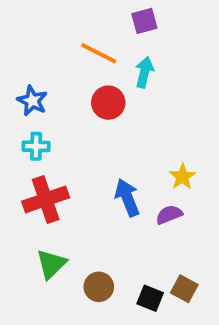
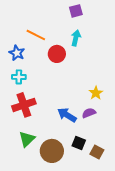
orange line: (99, 53) -> (36, 35), moved
blue arrow: (127, 198) -> (67, 115), moved, turned -36
brown circle: (99, 287) -> (52, 151), size x1.5
black square: (150, 298) -> (79, 143), moved

